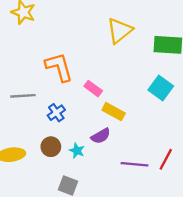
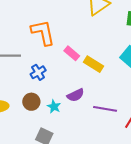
yellow rectangle: (114, 112) -> (93, 64), moved
purple line: (134, 164) -> (105, 109), moved

